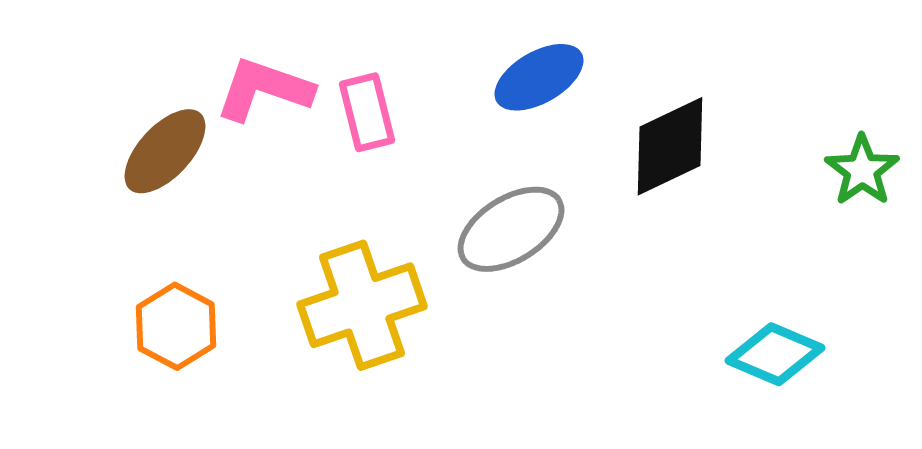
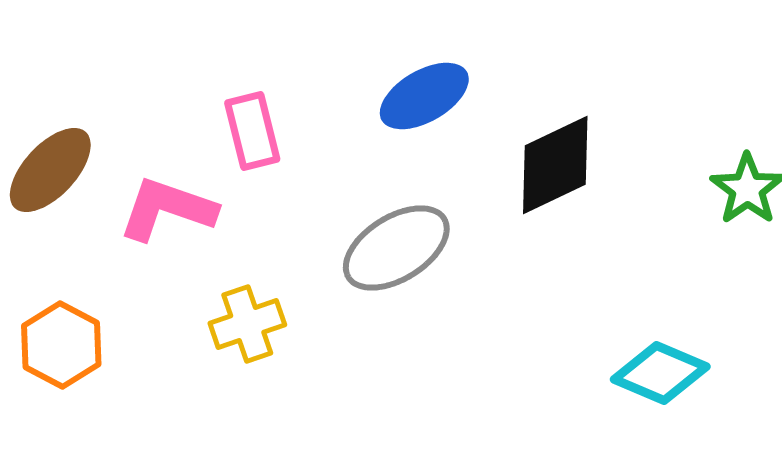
pink L-shape: (264, 89) -> (167, 209), moved
yellow cross: (362, 305) -> (247, 324), size x0.6

